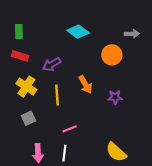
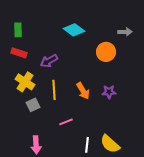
orange arrow: (86, 84) -> (83, 91), moved
gray square: (28, 118) -> (33, 105), moved
white line: (64, 153) -> (87, 145), moved

